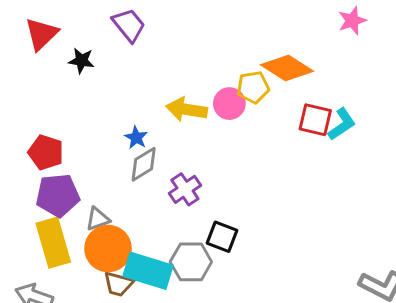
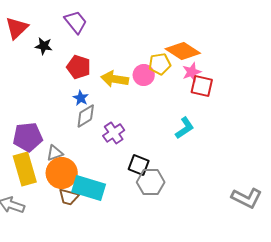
pink star: (352, 21) -> (192, 72), moved
cyan L-shape: (342, 124) -> (185, 128), moved
red pentagon: (46, 152) -> (79, 67), moved
gray hexagon: (191, 262) -> (151, 182), moved

